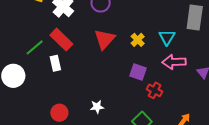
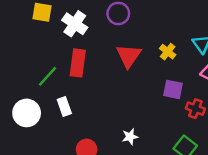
red rectangle: (61, 40) -> (78, 63), turned 60
white rectangle: (55, 63) -> (64, 106), moved

